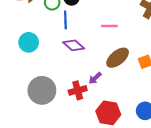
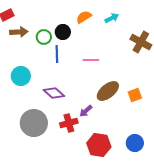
pink line: (109, 26) -> (91, 60), moved
purple diamond: (74, 45) -> (54, 93), moved

